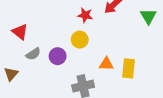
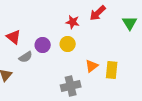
purple circle: (58, 56) -> (43, 45), moved
orange triangle: (106, 64) -> (92, 66), turned -40

